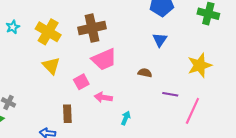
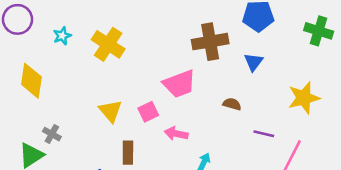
brown cross: (92, 28) -> (210, 42), moved
yellow triangle: (51, 66) -> (110, 111), moved

